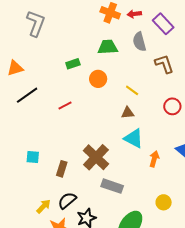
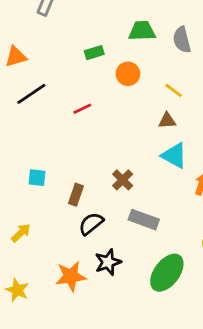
gray semicircle: (139, 42) -> (182, 40), moved
brown cross: (96, 157) -> (123, 180), size x0.6
black semicircle: (67, 201) -> (91, 224), moved
yellow arrow: (43, 206) -> (21, 233), moved

